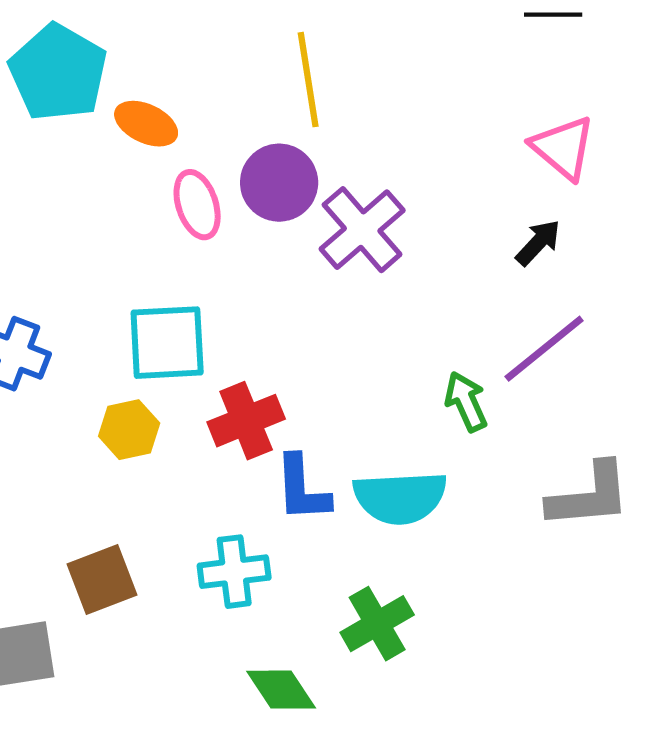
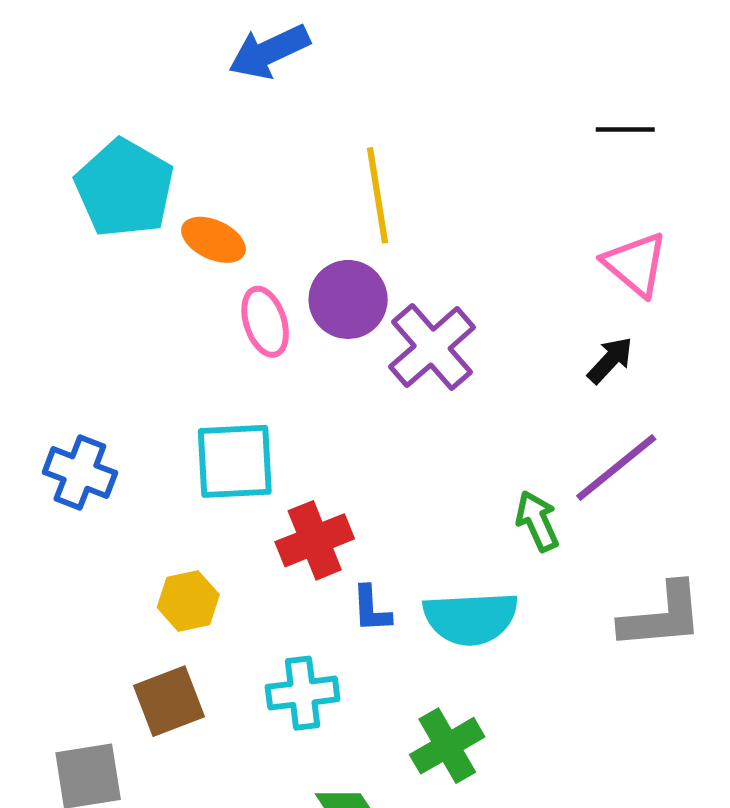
yellow hexagon: (129, 430) -> (188, 601), moved
blue L-shape: (302, 489) -> (371, 609), size x0.7

